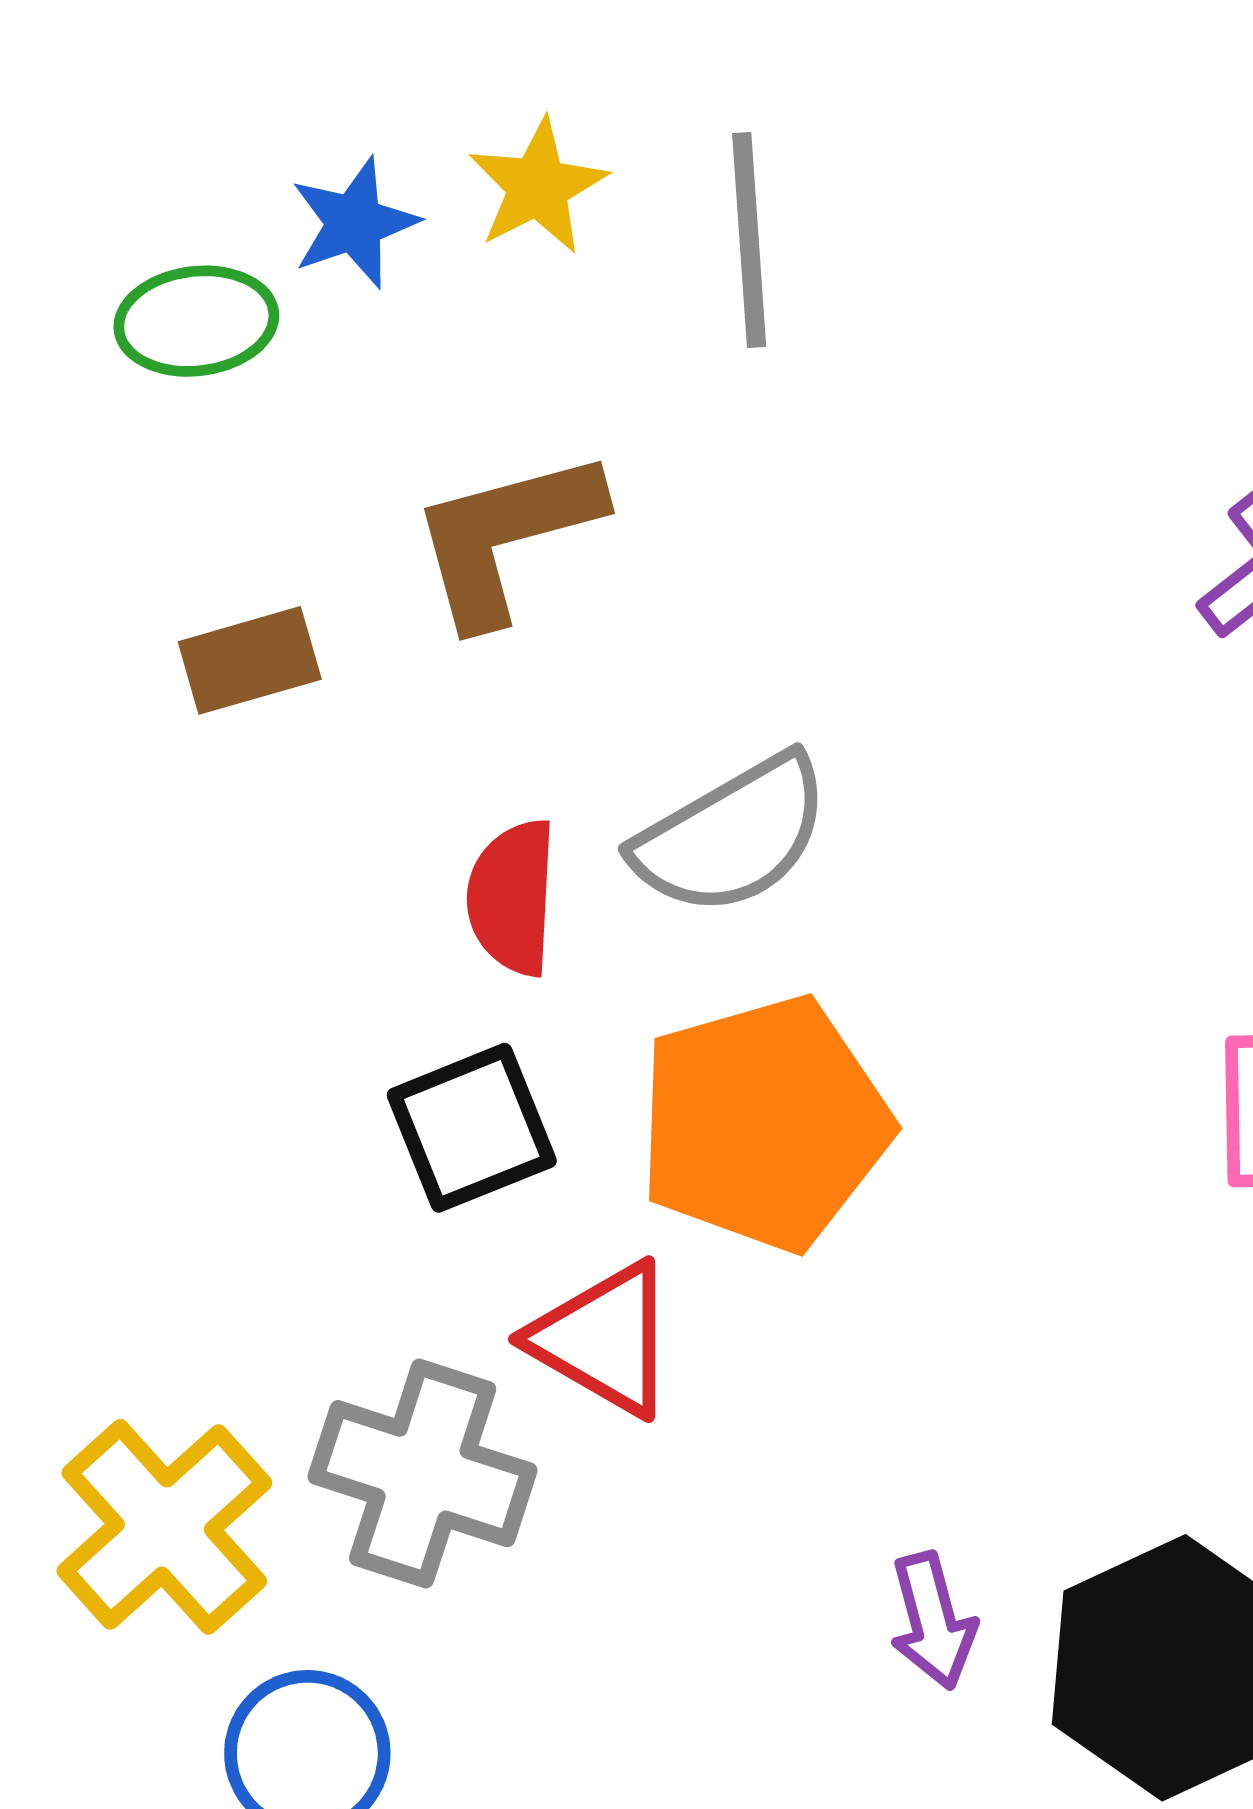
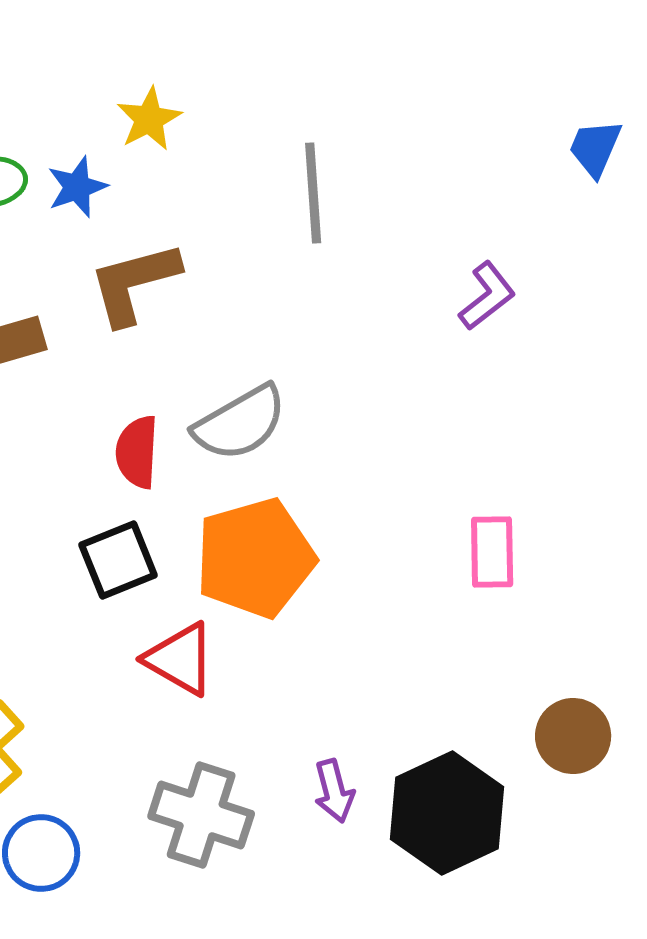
blue star: (354, 223) -> (77, 187), moved
gray line: (749, 240) -> (313, 193), moved
gray cross: (423, 1474) -> (201, 815), moved

